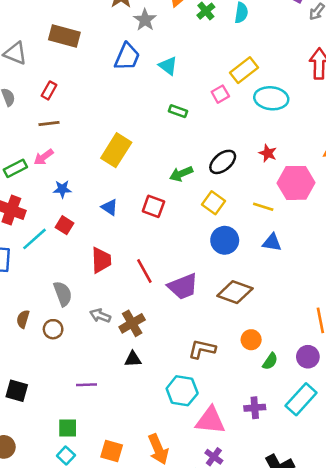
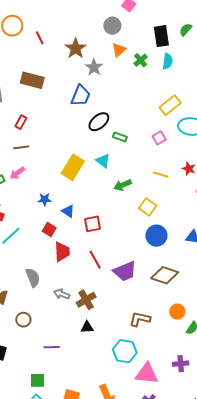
cyan triangle: (168, 66) -> (103, 161), moved
pink square: (220, 94) -> (159, 138), moved
black ellipse: (223, 162) -> (99, 122), moved
blue star: (62, 189) -> (45, 199), moved
red square: (153, 206) -> (93, 224), moved, turned -30
yellow line: (263, 207) -> (161, 175), moved
red square: (64, 225) -> (49, 229), moved
brown circle: (53, 329) -> (23, 320), moved

